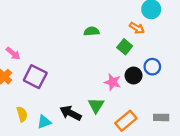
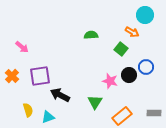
pink arrow: (13, 53) -> (22, 47), moved
purple square: (35, 77) -> (40, 76), turned -35
black arrow: (71, 113) -> (60, 95), moved

